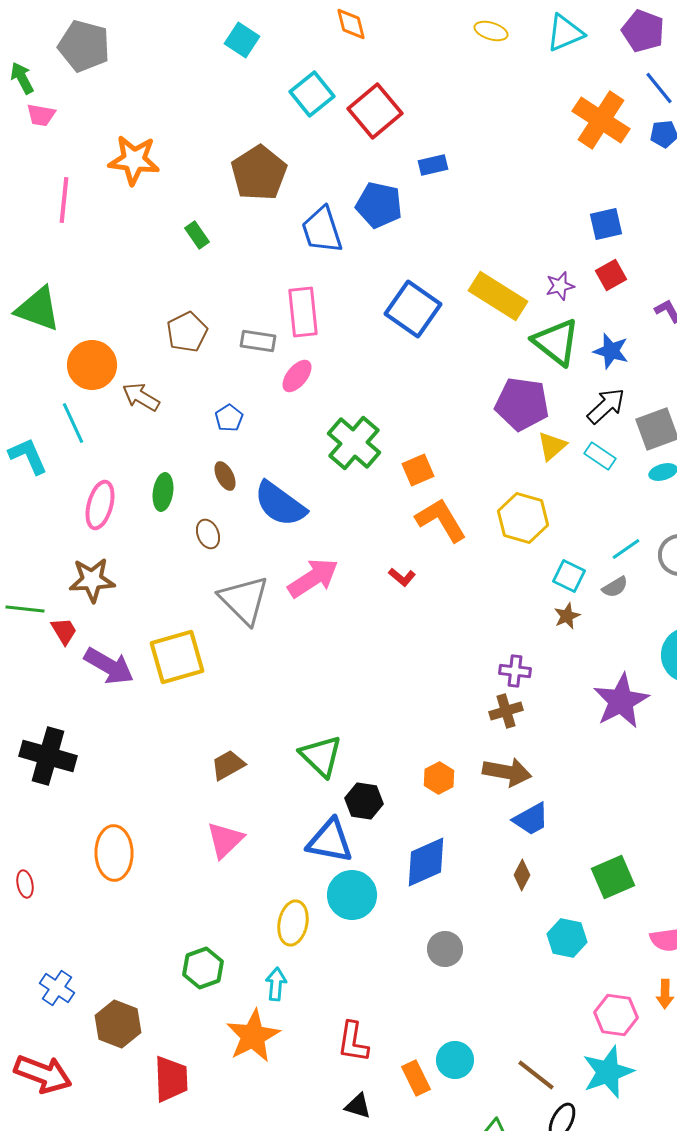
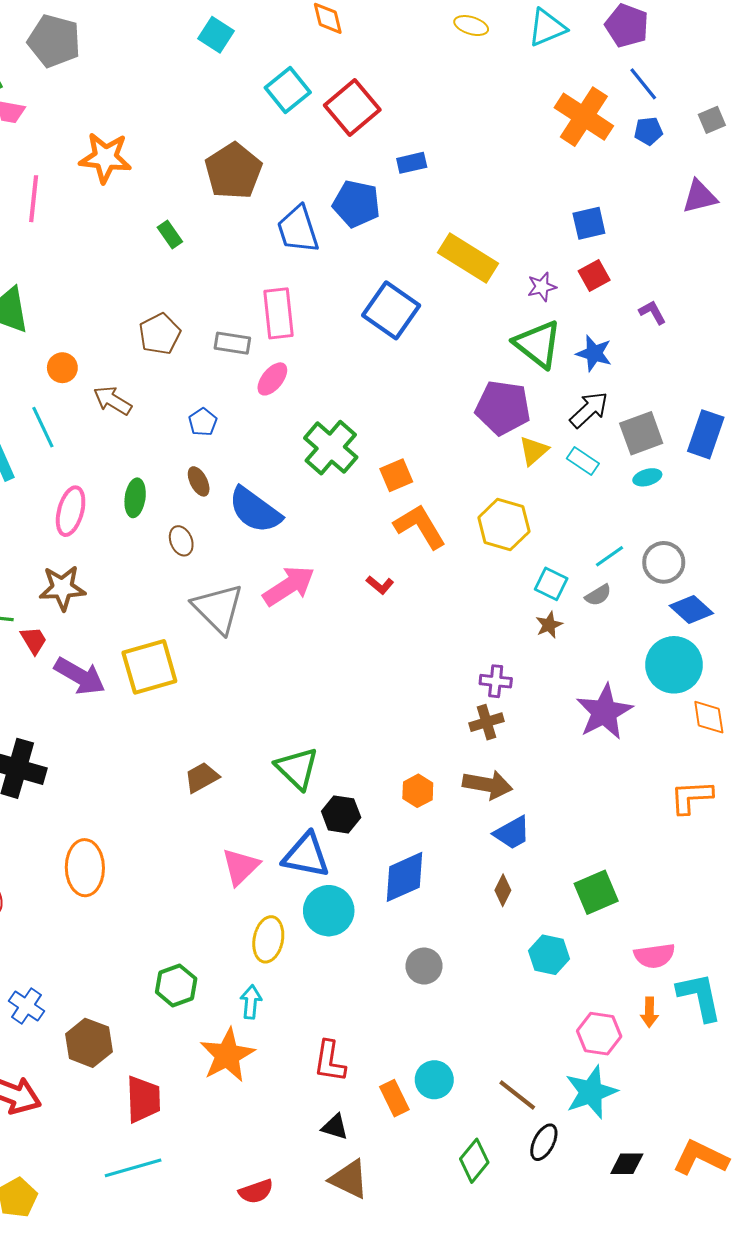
yellow rectangle: (498, 296) -> (468, 258), moved
orange circle: (92, 365) -> (62, 368), size x0.6
pink triangle: (225, 840) -> (241, 867), moved

